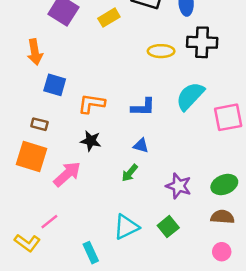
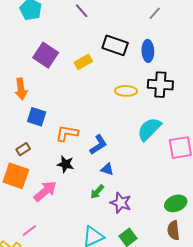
blue L-shape: (143, 107) -> (98, 145), moved, turned -35
brown rectangle: (39, 124) -> (23, 149), turned -48
purple star: (179, 186) -> (121, 203), moved
brown semicircle: (222, 217) -> (173, 230), turned -102

